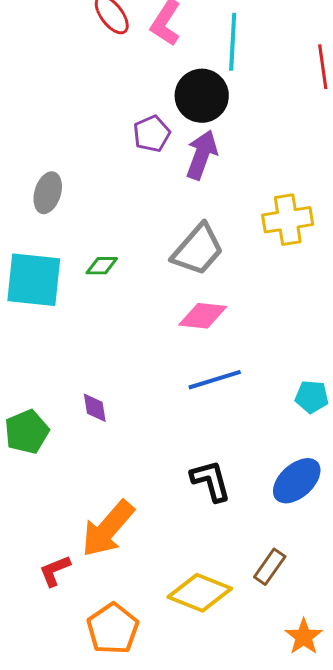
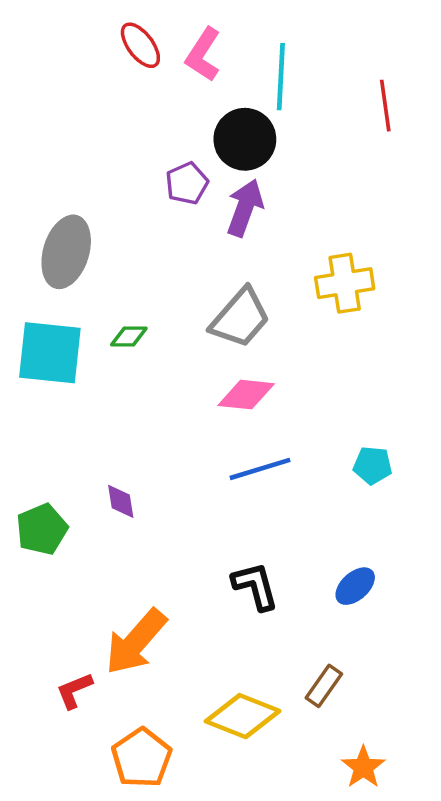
gray ellipse: (48, 193) -> (66, 252), size x1.5
cyan pentagon: (312, 397) -> (373, 465), moved
blue ellipse: (297, 481) -> (355, 586), size x0.7

